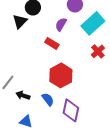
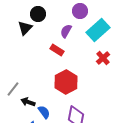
blue semicircle: (48, 99) -> (44, 112), moved

